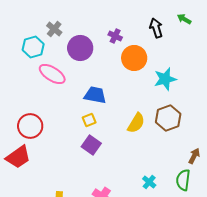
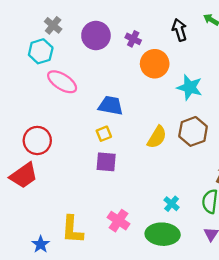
gray cross: (54, 29) -> (53, 25), moved
purple circle: (80, 48) -> (96, 36), moved
cyan star: (165, 79) -> (190, 87), turned 30
purple square: (91, 145) -> (106, 162), turned -30

